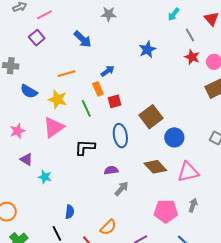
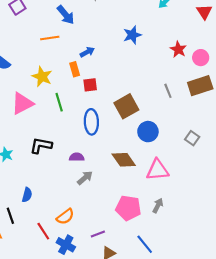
gray line: (190, 35) -> (168, 91), moved
orange line: (66, 74) -> (50, 38), moved
yellow star: (58, 99) -> (42, 77), moved
green line: (86, 108) -> (59, 102), moved
black L-shape: (85, 147) -> (41, 145), moved

